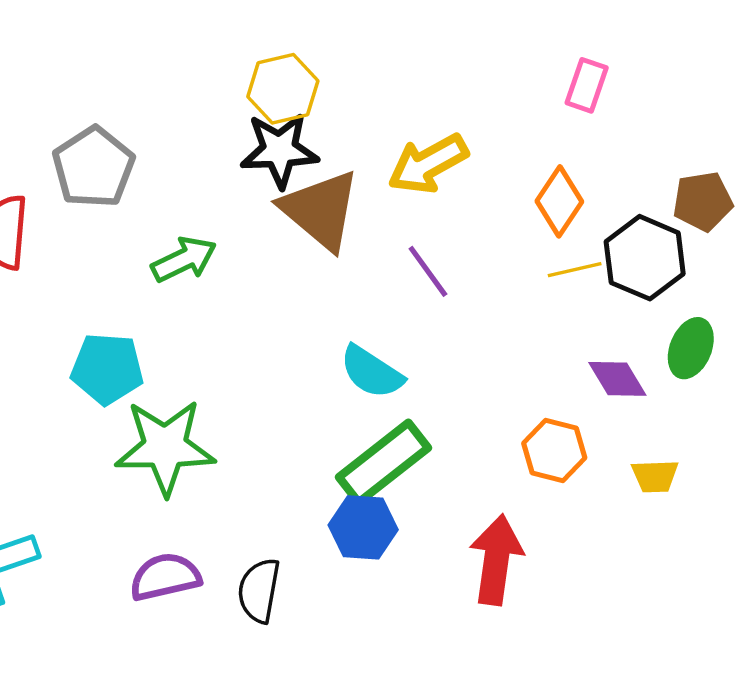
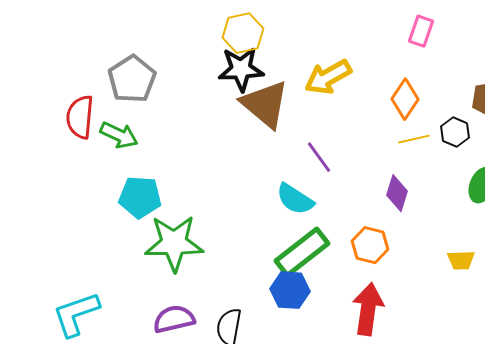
black hexagon: (645, 258) -> (455, 132), size x0.6
green arrow: (184, 259) -> (119, 135), moved, turned 51
purple line: (428, 271) -> (319, 157), moved
purple diamond: (617, 379) -> (397, 193), moved, turned 48
orange hexagon: (554, 451) -> (370, 245), moved

